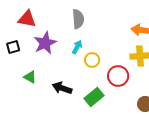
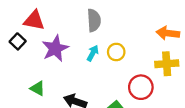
black square: (13, 47) -> (18, 41), moved, turned -32
yellow circle: (92, 60) -> (116, 52), moved

